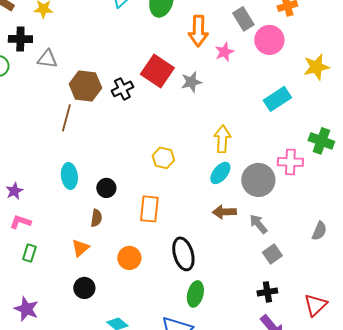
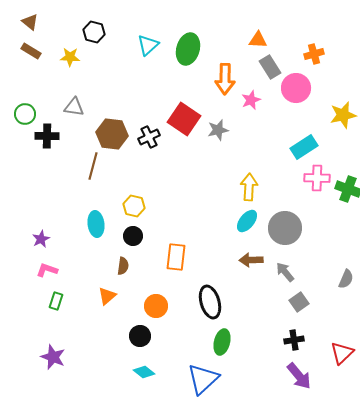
black cross: (20, 39) -> (47, 136), moved
yellow hexagon: (163, 158) -> (134, 206), moved
pink cross: (290, 162) -> (317, 178), moved
black circle: (84, 288) -> (140, 336), moved

